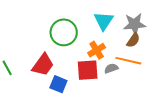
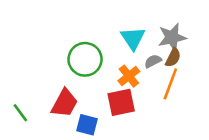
orange line: (128, 61) -> (170, 84), turned -75
gray semicircle: (111, 68) -> (153, 61), moved

